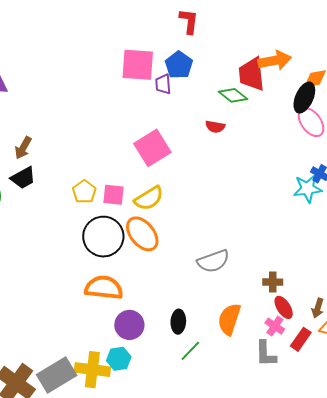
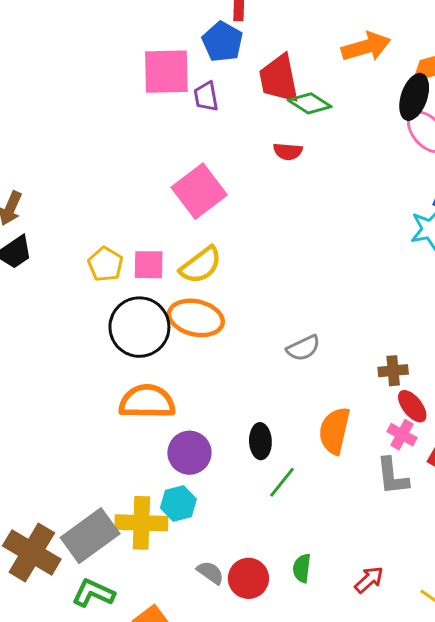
blue pentagon: (179, 65) -> (222, 42), moved
red trapezoid: (252, 74) -> (279, 79), moved
orange ellipse: (142, 234) -> (196, 318), turned -33
gray semicircle: (213, 261) -> (303, 348), size x0.7

